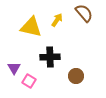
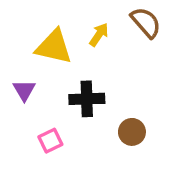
purple triangle: (14, 68) -> (24, 90), moved
pink square: (29, 81) -> (50, 141), turned 32

